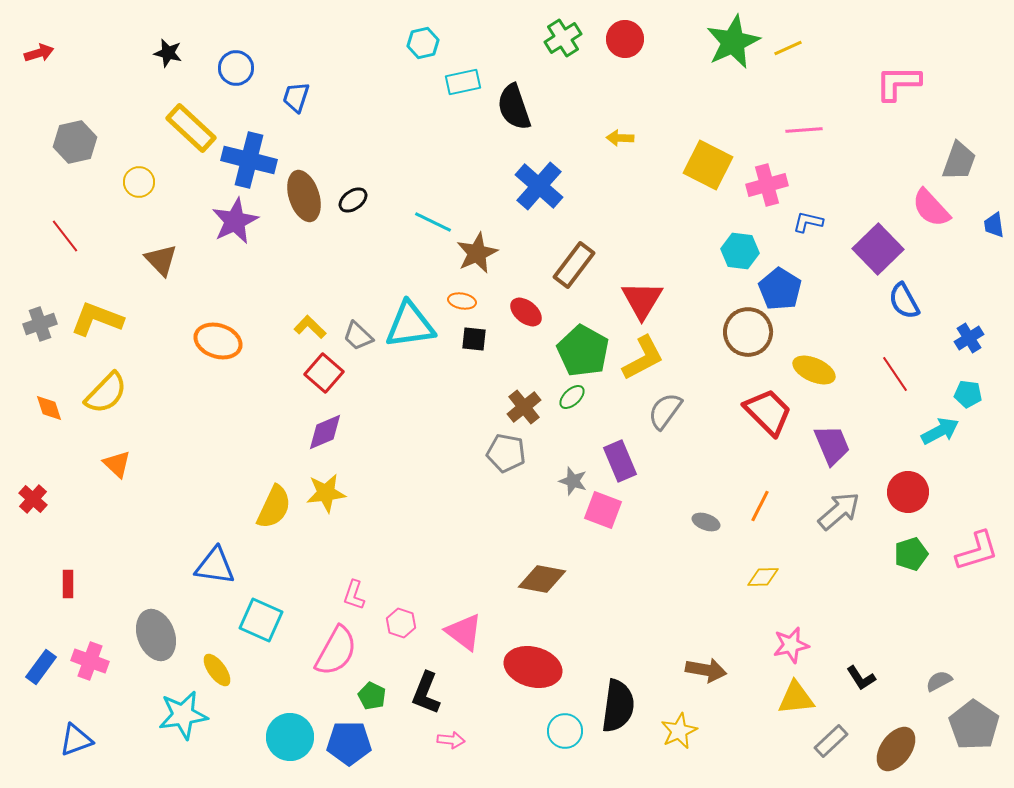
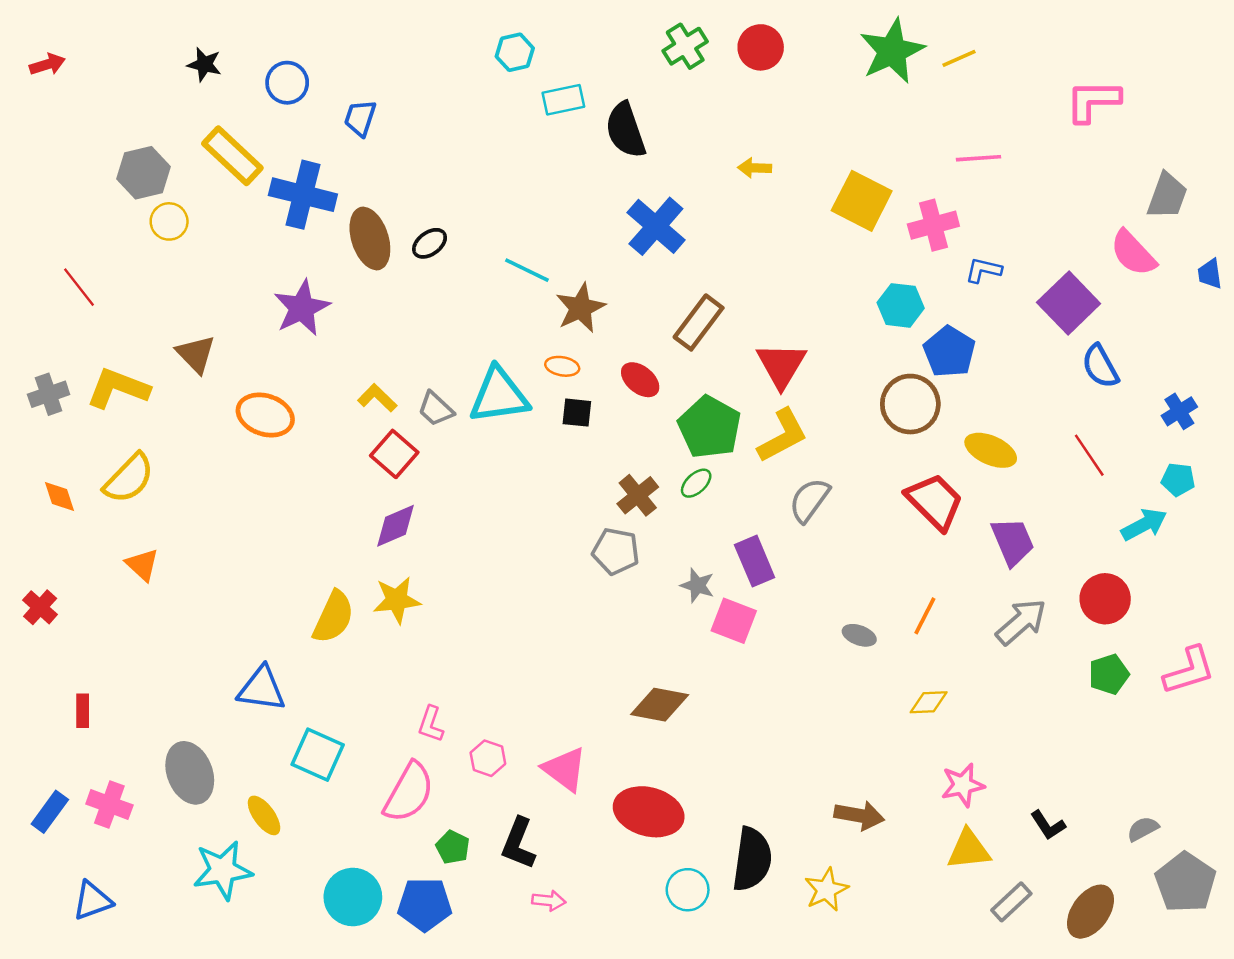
gray hexagon: (75, 142) -> (144, 173), moved
purple star: (235, 221) -> (302, 308), moved
brown triangle: (161, 260) -> (196, 354), moved

